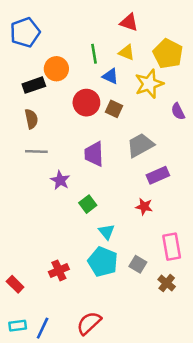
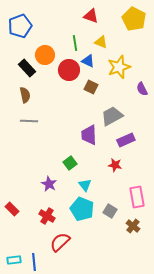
red triangle: (129, 22) -> (91, 16), moved
yellow pentagon: (168, 54) -> (134, 19), moved
black rectangle: (34, 85) -> (27, 68), turned 66
red circle: (86, 103) -> (69, 70), moved
purple trapezoid: (94, 154) -> (89, 135), moved
purple star: (60, 180) -> (49, 184), moved
red cross: (59, 270) -> (47, 216), turned -35
red rectangle: (15, 284) -> (12, 209), moved
red semicircle: (89, 323) -> (60, 242), moved
blue line: (43, 328) -> (34, 262), turned -30

